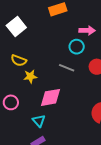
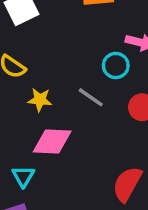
yellow star: (30, 76) -> (40, 100), moved

